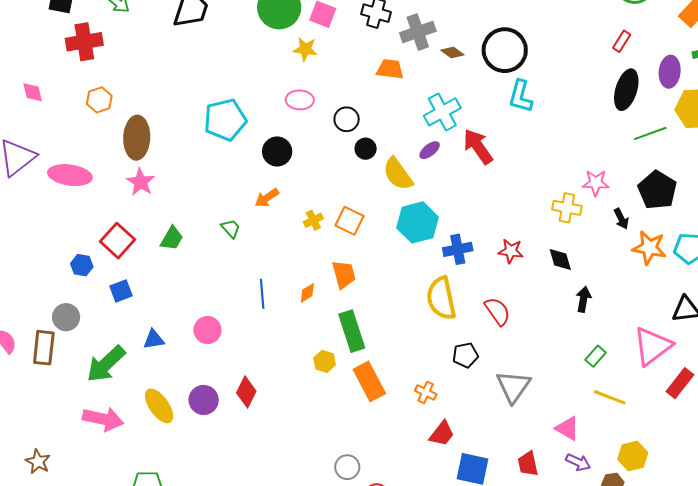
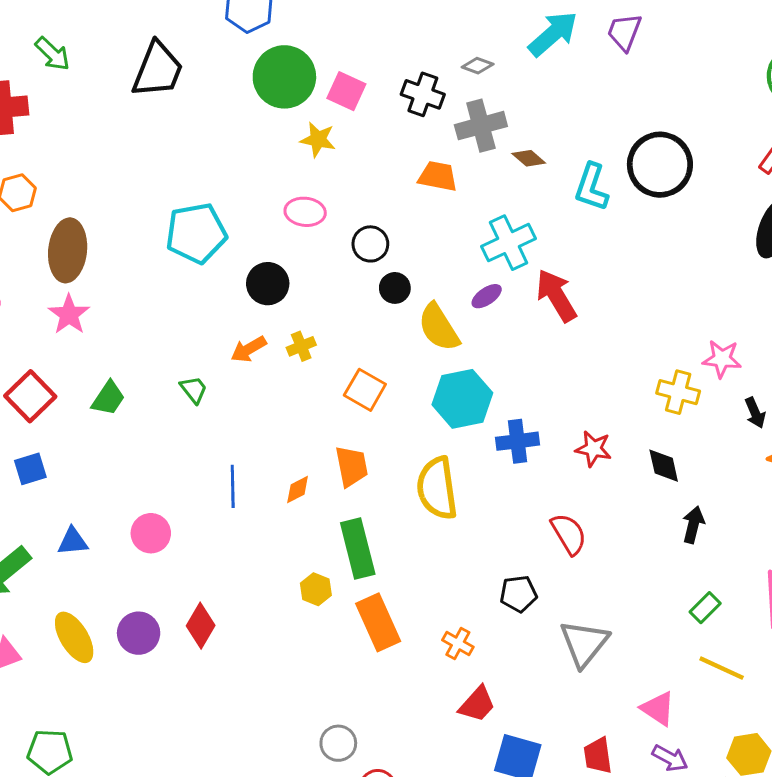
black circle: (505, 50) -> (660, 165), moved
cyan L-shape: (521, 96) -> (592, 187), moved
yellow cross: (313, 220) -> (301, 346), moved
yellow semicircle: (441, 298) -> (437, 488), moved

